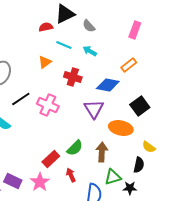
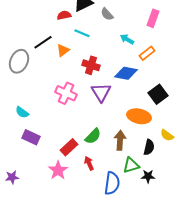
cyan arrow: (90, 51) -> (127, 39), moved
black line: (21, 99) -> (43, 42), moved
purple triangle: (94, 109) -> (101, 92), moved
black semicircle: (139, 165) -> (149, 147), moved
purple rectangle: (13, 181) -> (31, 137), moved

